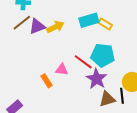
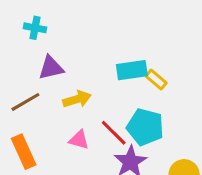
brown line: (22, 23) -> (25, 102), moved
yellow arrow: (55, 27) -> (77, 99), moved
orange rectangle: (47, 81) -> (24, 152), moved, size x1.5

